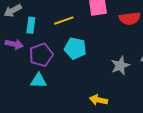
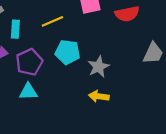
gray star: (120, 66) -> (98, 67), moved
yellow arrow: (98, 100) -> (99, 96), moved

